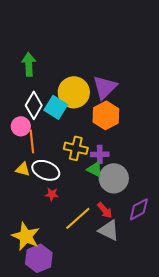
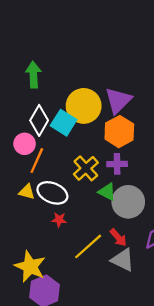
orange line: (32, 141) -> (37, 161), turned 30
yellow cross: (76, 148) -> (86, 168), turned 35
purple cross: (100, 154) -> (117, 164), moved

